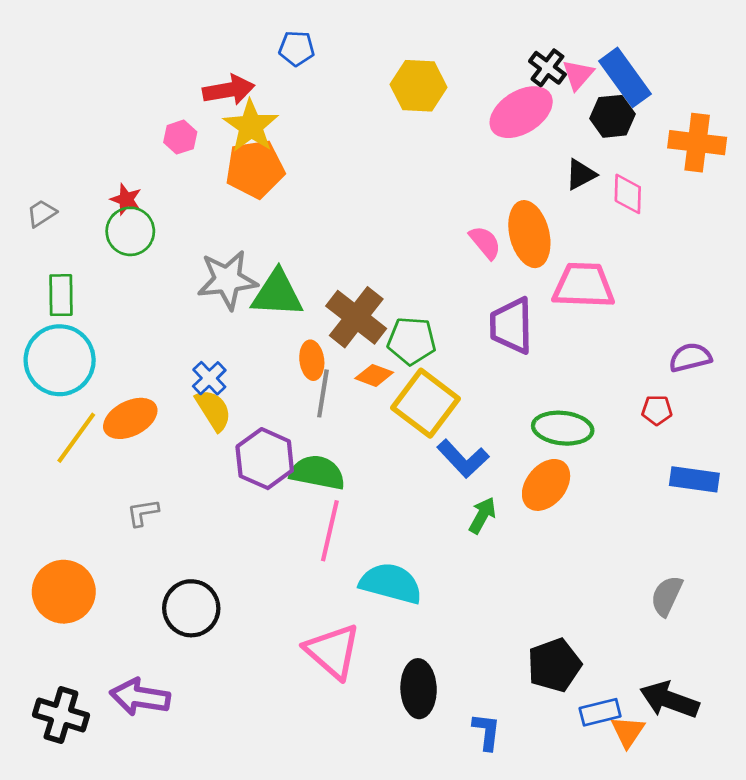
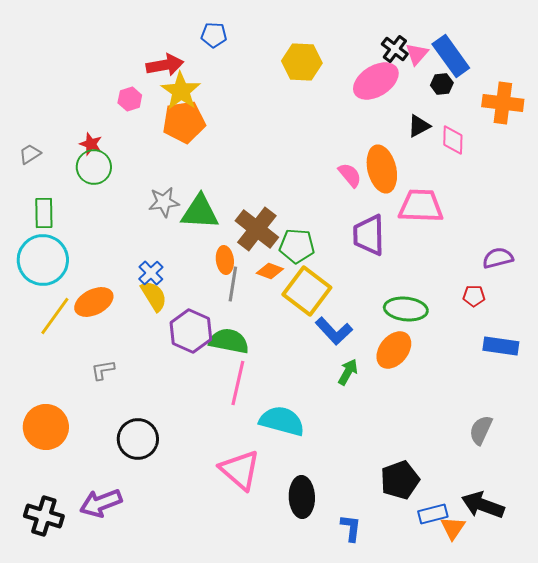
black hexagon: (613, 116) -> (442, 84), size x0.7
gray star: (227, 280) -> (164, 202), size x0.7
purple arrow: (140, 697) -> (101, 503), turned -30

